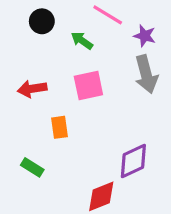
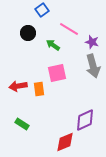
red arrow: (32, 89) -> (18, 86), moved
orange rectangle: (59, 127) -> (39, 89), moved

